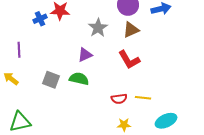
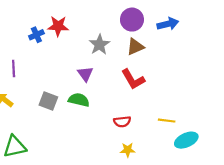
purple triangle: (85, 55) -> (85, 74), turned -42
yellow line: (143, 98) -> (167, 121), moved
cyan ellipse: (166, 121) -> (186, 140), moved

